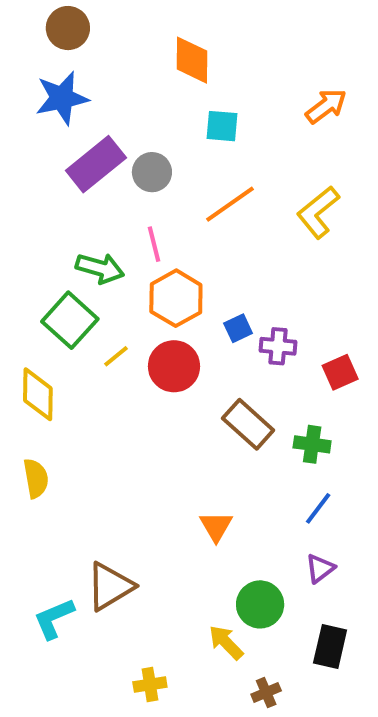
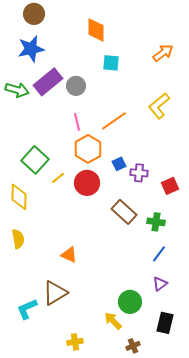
orange line: (230, 204) -> (114, 121), moved
green arrow: (100, 268) -> (17, 90), moved
orange triangle: (216, 526) -> (69, 255), moved, turned -36

